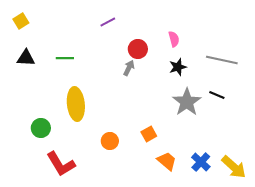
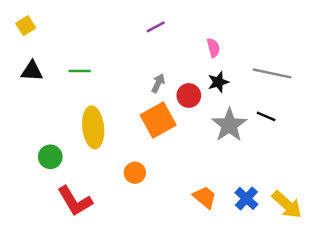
purple line: (108, 22) -> (156, 27), moved
red circle: (138, 49) -> (189, 95), moved
orange square: (149, 134) -> (158, 120), moved, size x1.8

